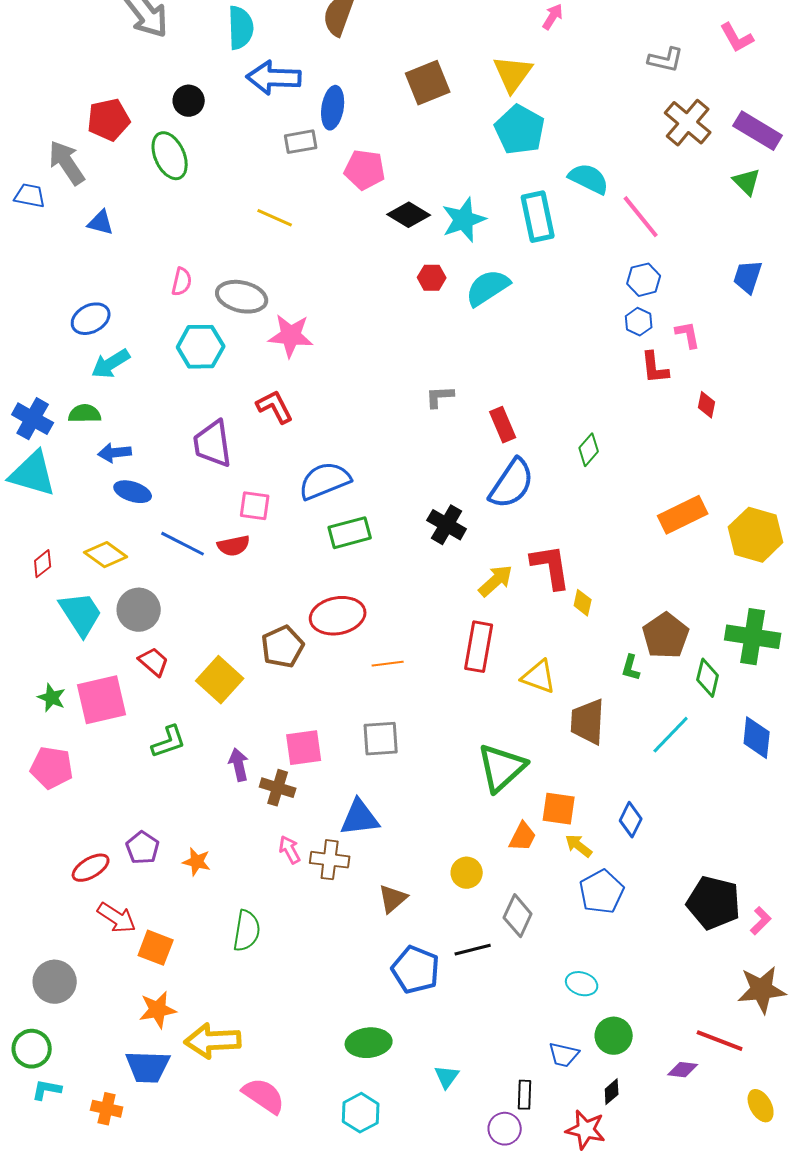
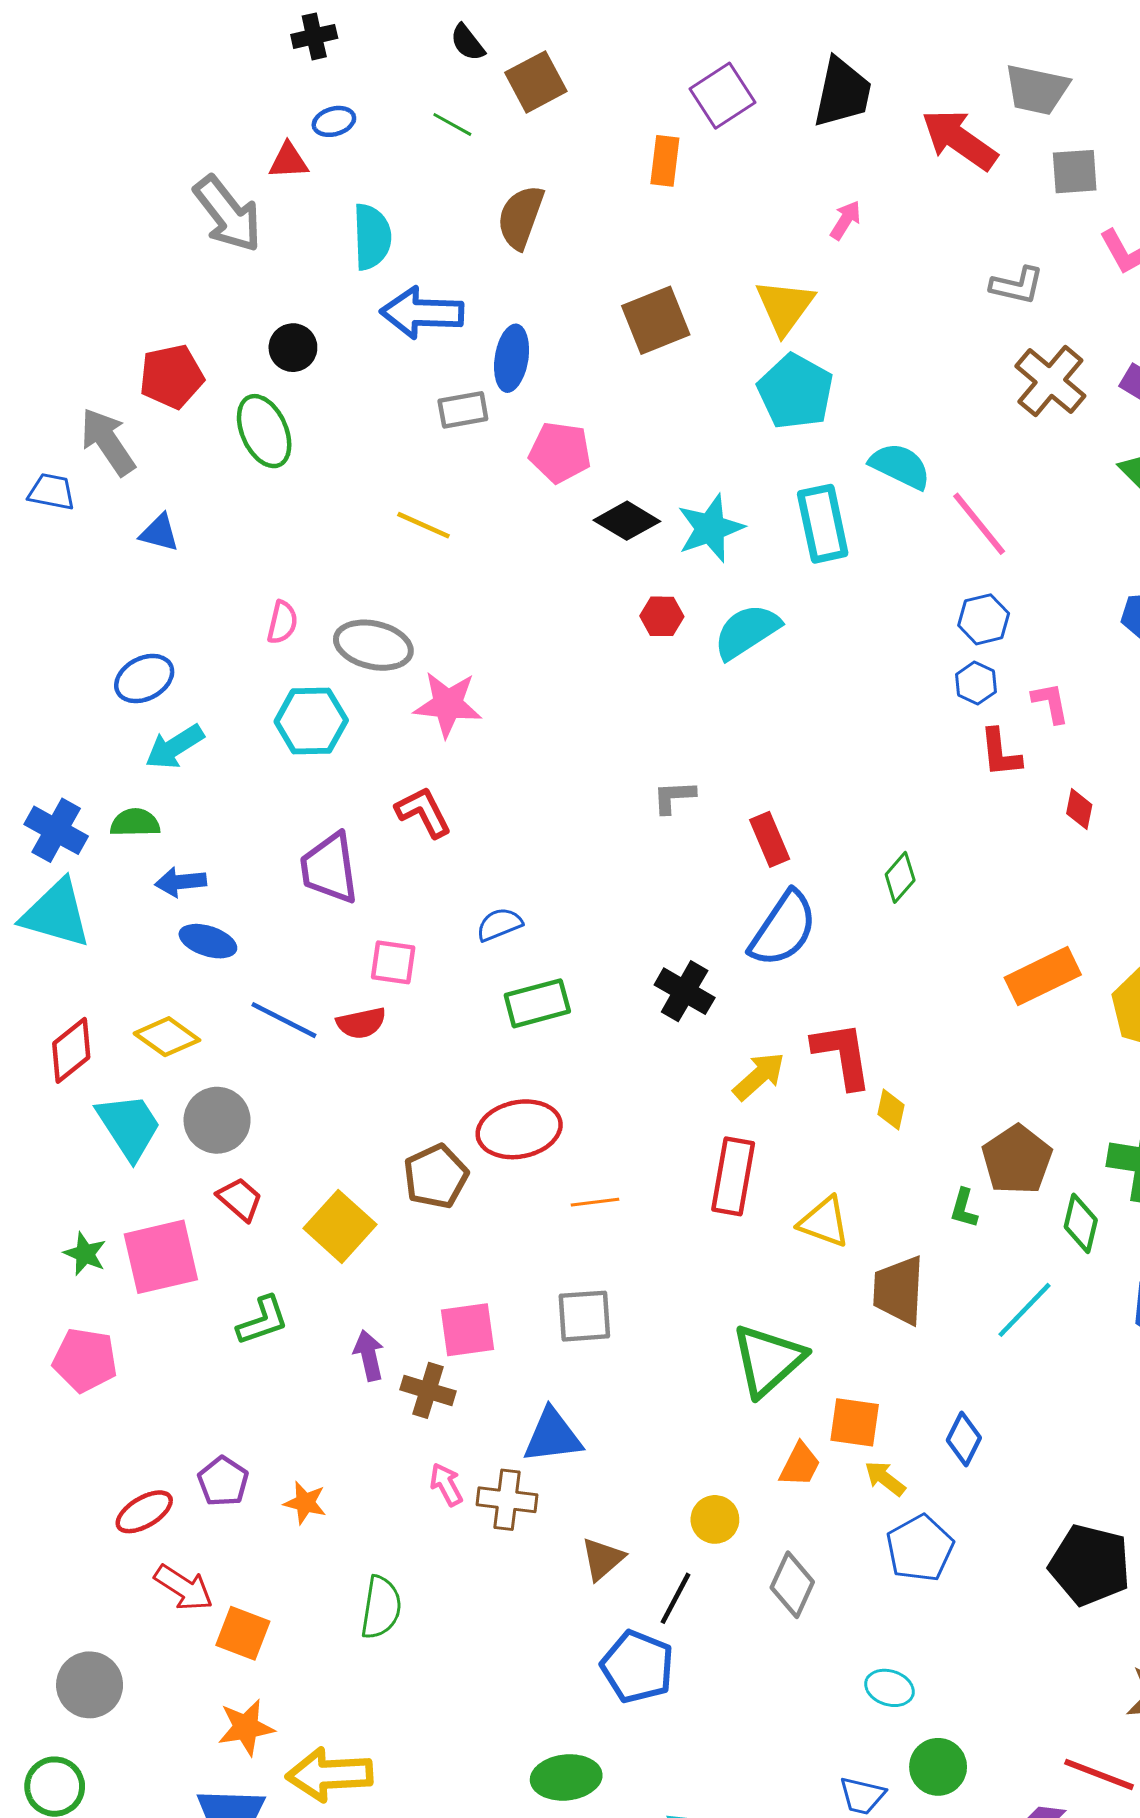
blue semicircle: (325, 481) -> (499, 924), size x0.6
red diamond: (43, 564) -> (71, 1050), size x1.5
black line: (473, 950) -> (675, 1598), moved, turned -48

